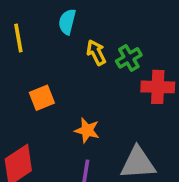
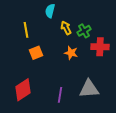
yellow line: (18, 38) -> (26, 30), moved
orange star: (87, 130) -> (71, 53), moved

